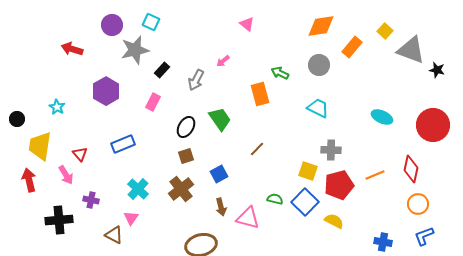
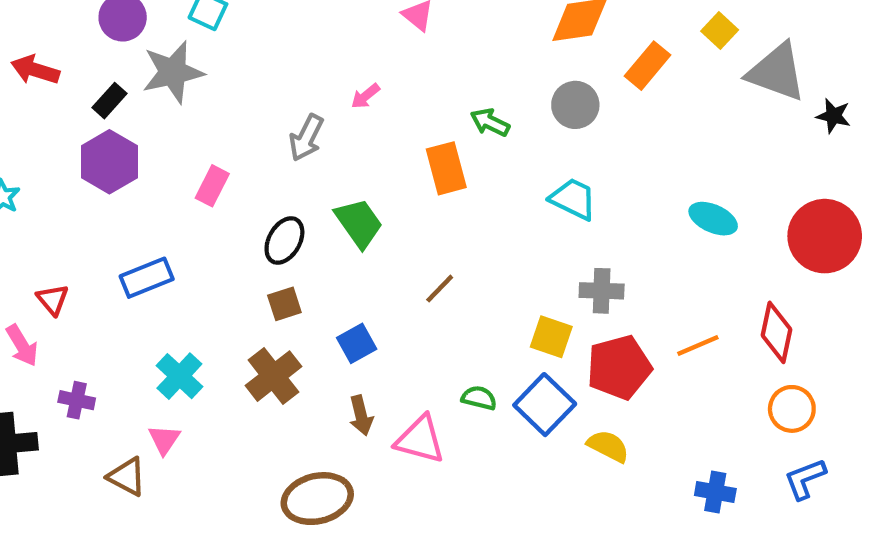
black rectangle: (162, 70) -> (109, 101), moved

